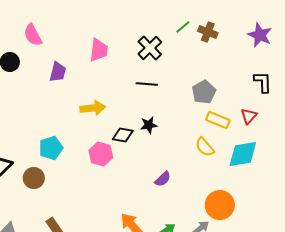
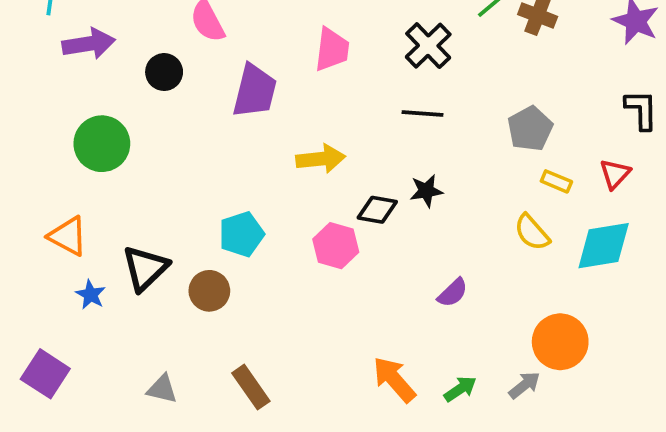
purple trapezoid: (58, 72) -> (255, 91), size x1.4
yellow rectangle: (218, 120) -> (556, 181), size x0.7

